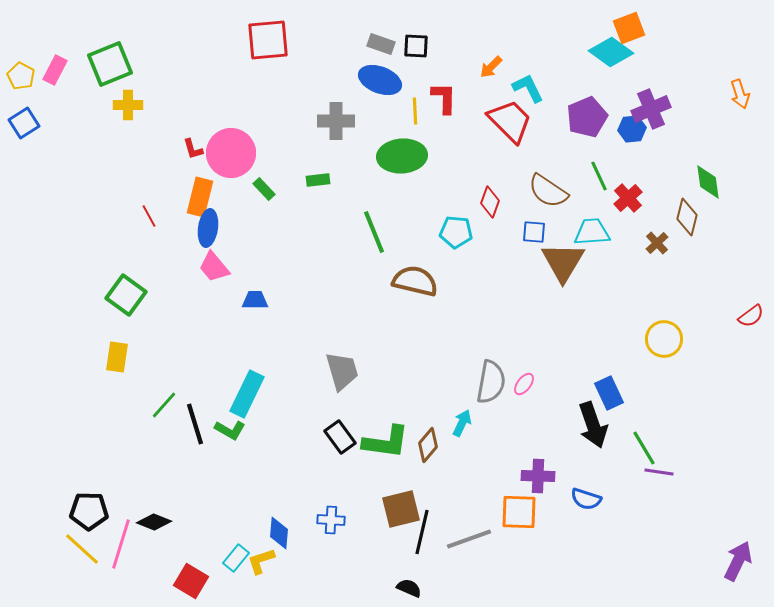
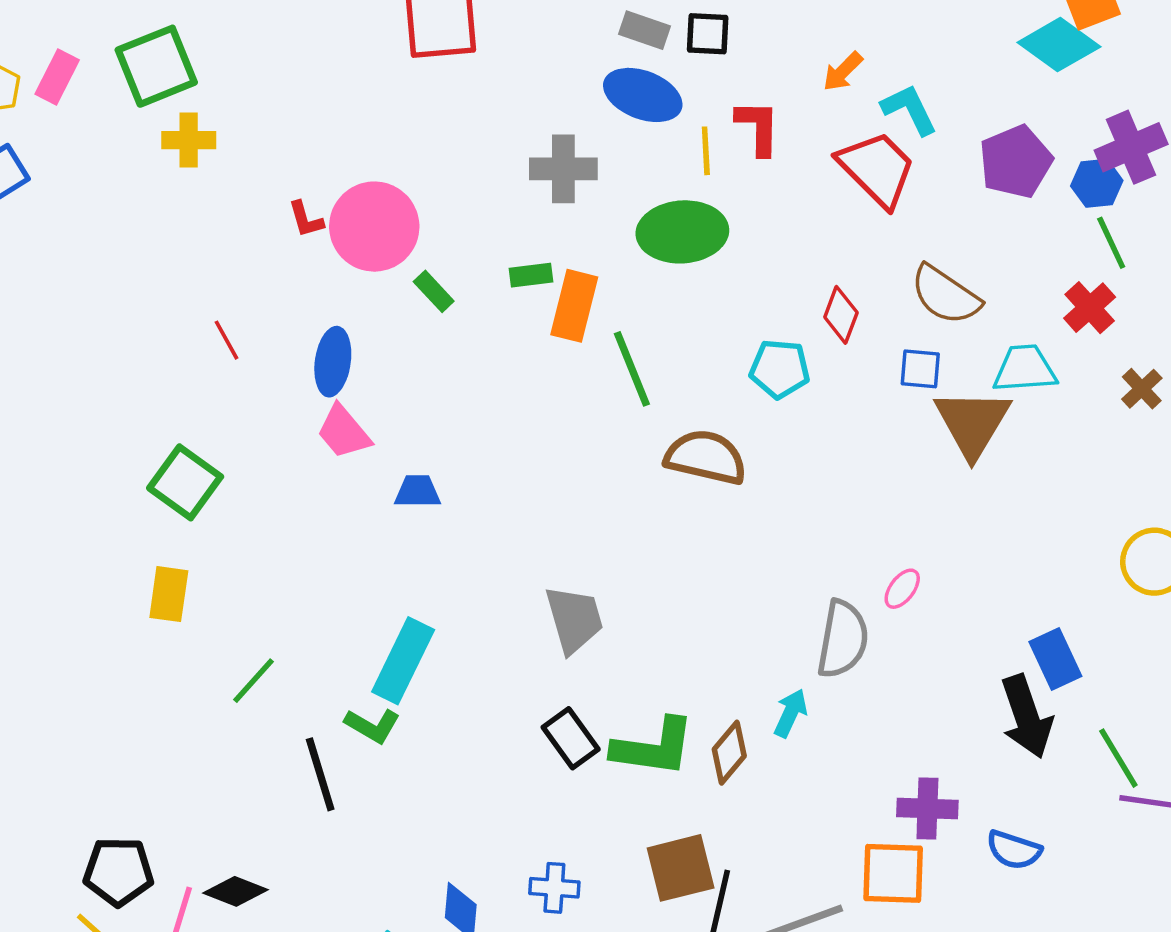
green line: (599, 176) -> (1111, 243), moved
orange rectangle: (200, 197) -> (574, 306), moved
pink ellipse: (524, 384) -> (902, 589), moved
black line: (195, 424) -> (320, 774), moved

